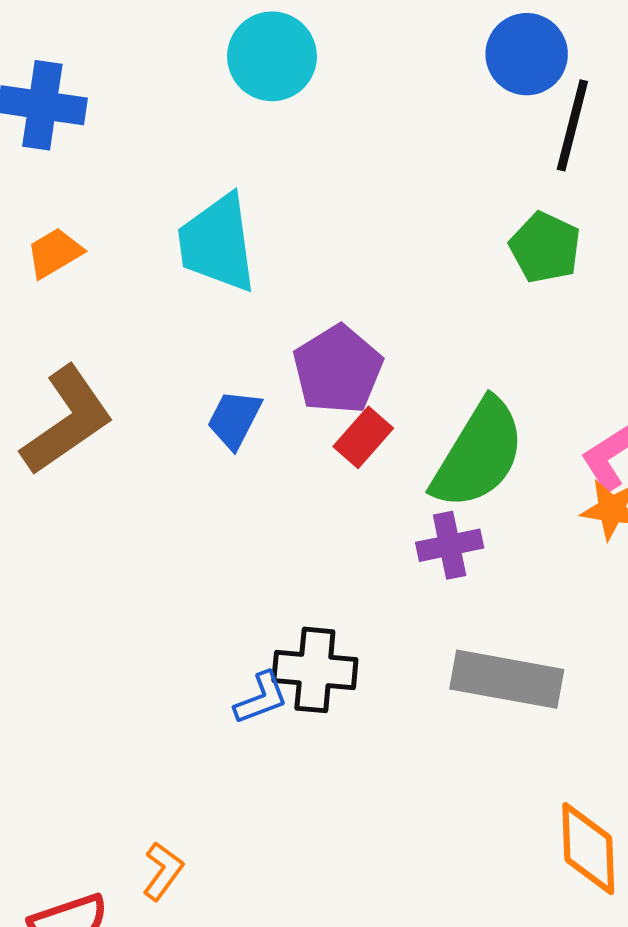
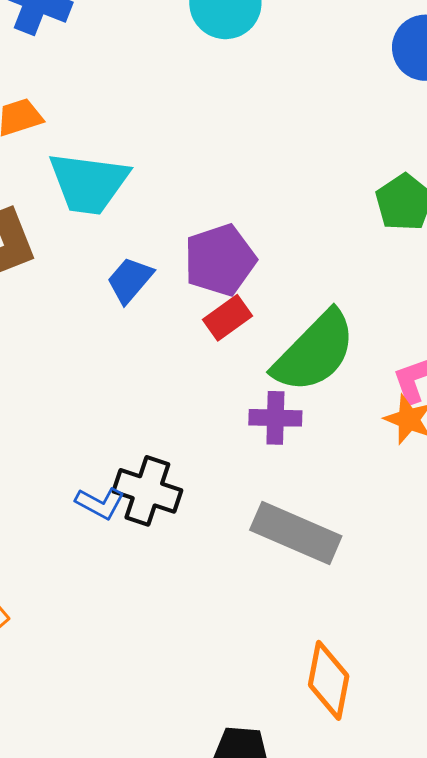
cyan trapezoid: (217, 243) -> (89, 183), moved, turned -88
blue L-shape: (261, 698) -> (100, 503), turned 36

